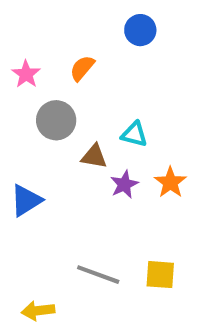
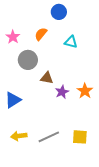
blue circle: (140, 30) -> (59, 12), moved
cyan triangle: (134, 134) -> (71, 42), moved
gray line: (98, 275) -> (49, 137), turned -45
yellow arrow: (38, 311) -> (19, 136), moved

